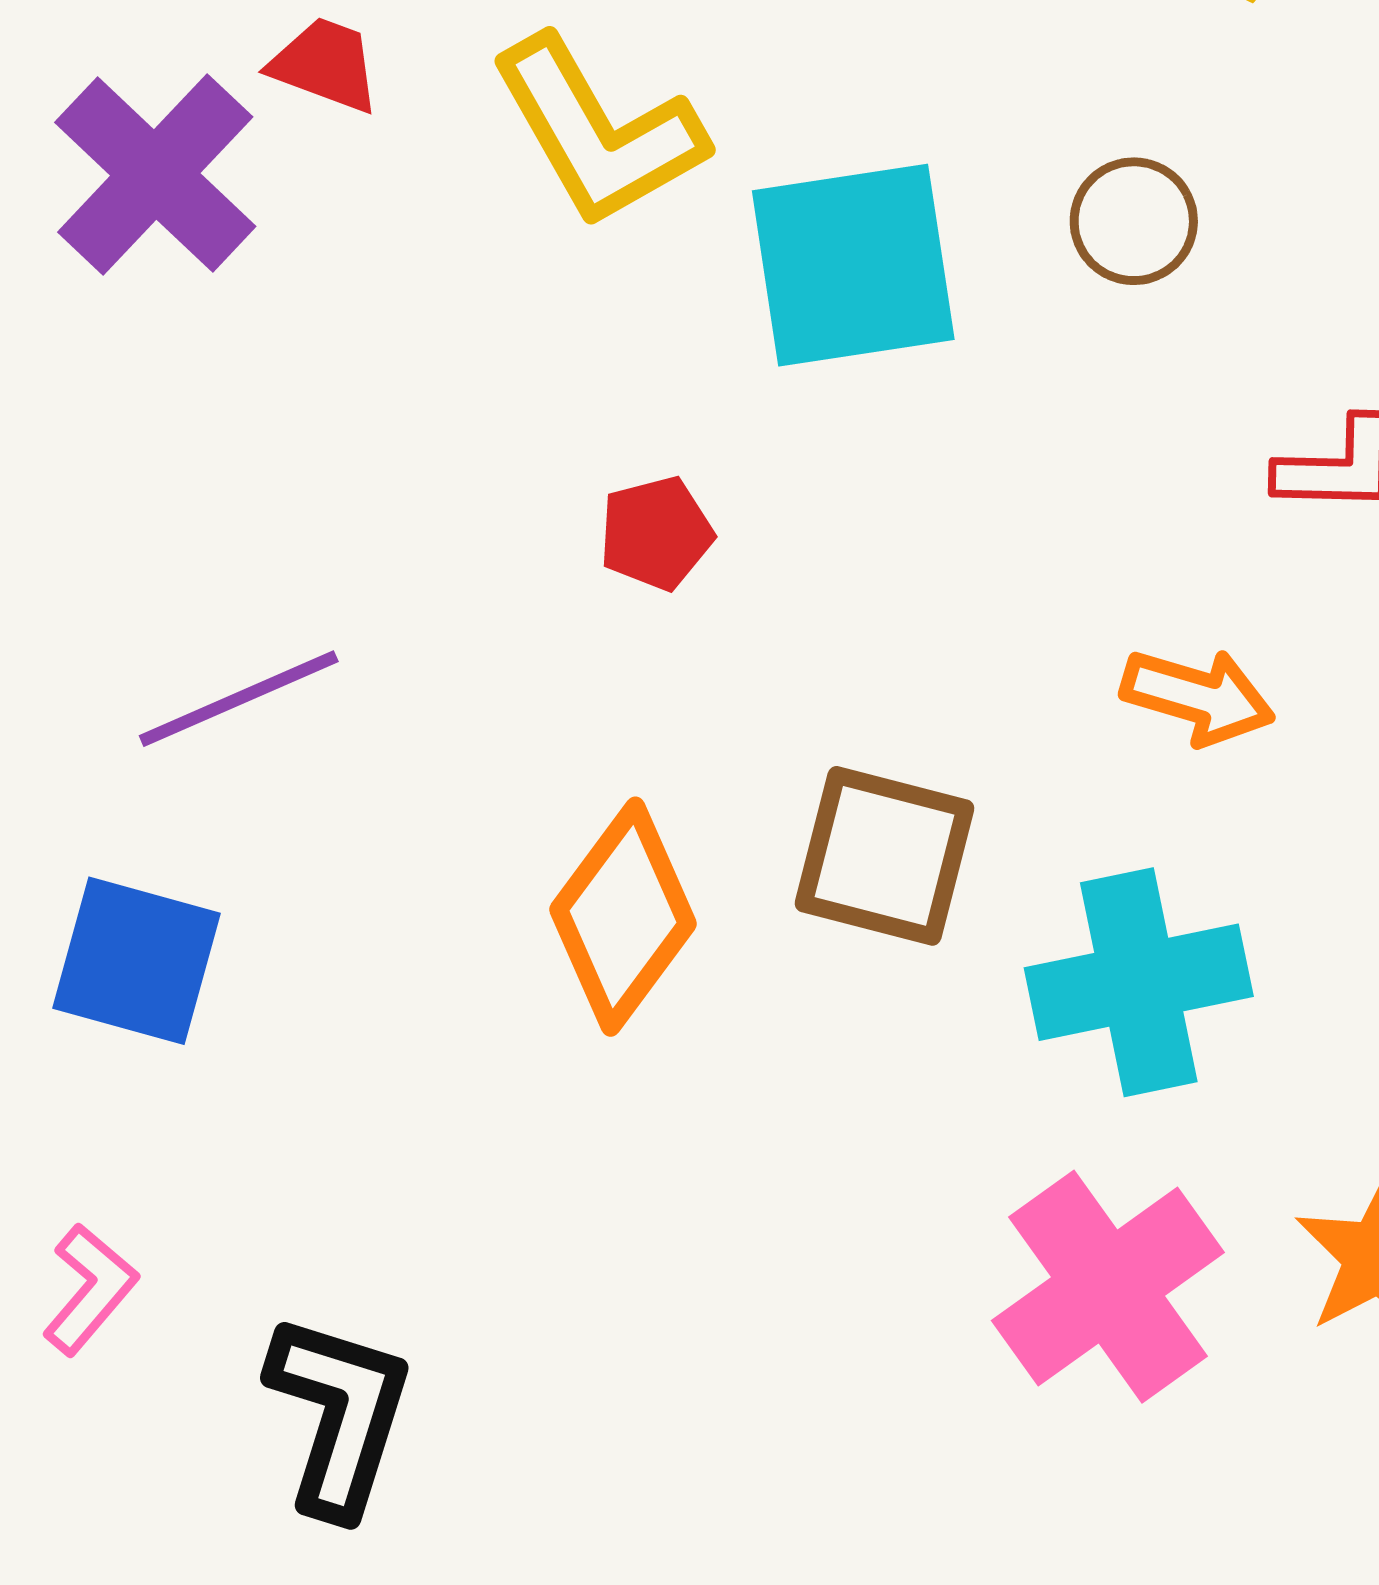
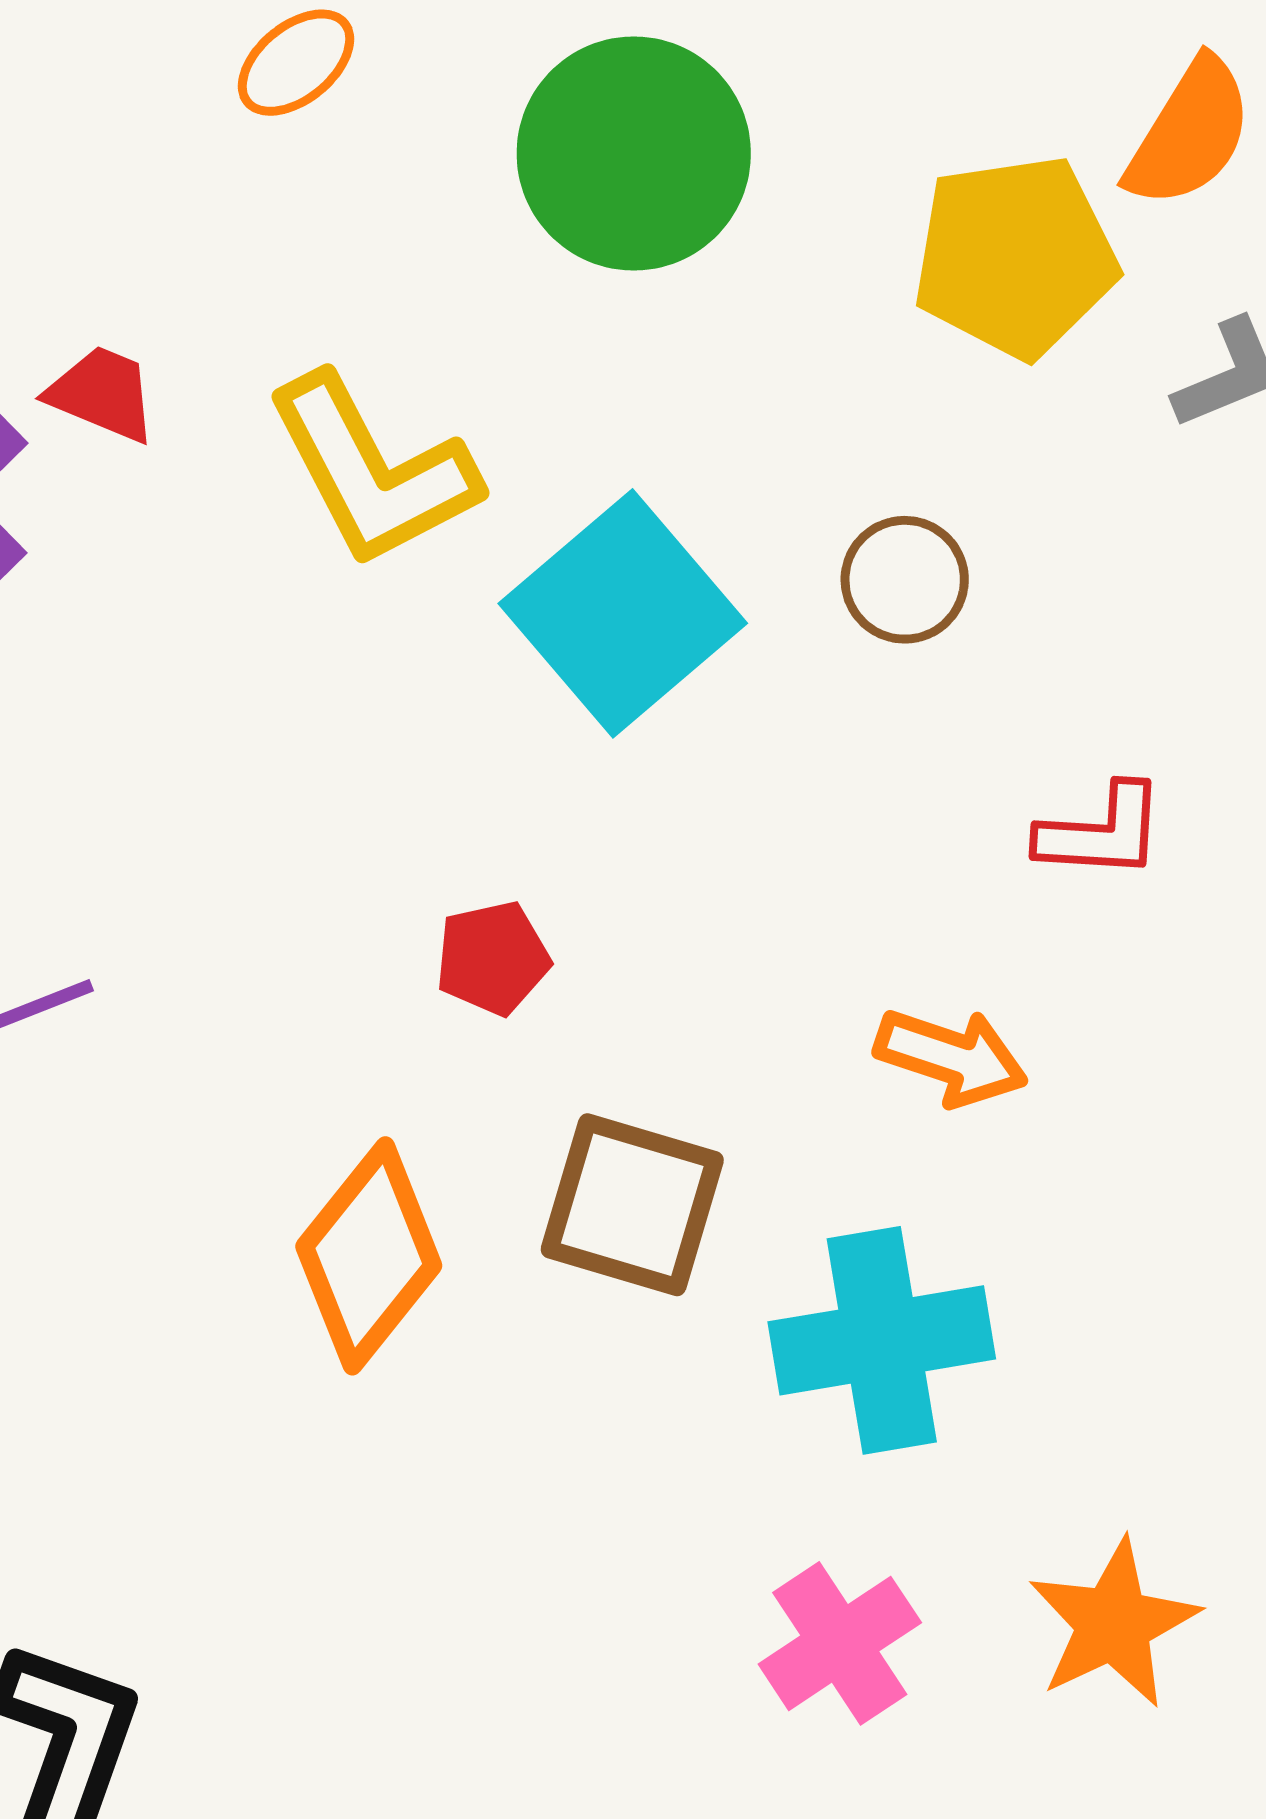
cyan square: (853, 265) -> (623, 613), turned -34
red pentagon: (656, 533) -> (493, 958), moved
pink cross: (1108, 1287) -> (840, 1643), size x0.7

